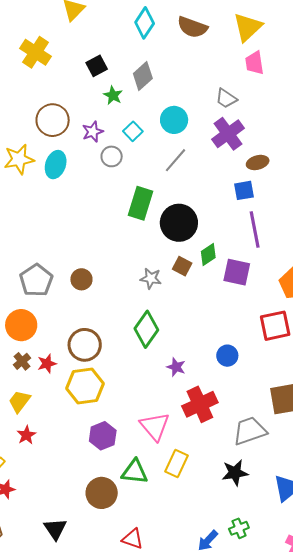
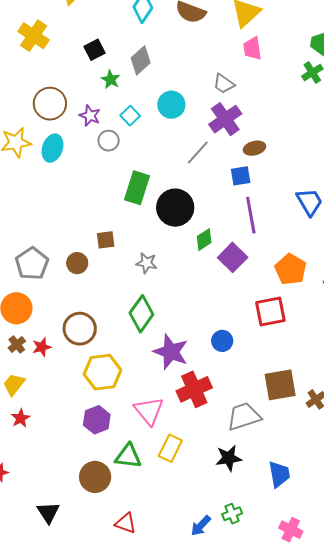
purple star: (93, 132) -> (90, 116), turned -30
gray line: (175, 160) -> (198, 153), moved
brown square: (182, 266) -> (106, 240), moved, turned -36
purple square: (237, 272) -> (233, 257), turned 32
purple star: (176, 367) -> (171, 352), size x1.8
yellow hexagon: (85, 386) -> (102, 372), moved

